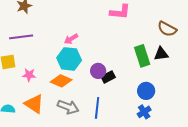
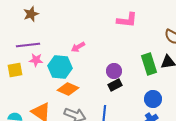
cyan hexagon: (69, 59) -> (60, 67), moved
purple circle: (98, 71) -> (114, 71), moved
pink star: (29, 75) -> (36, 60), moved

